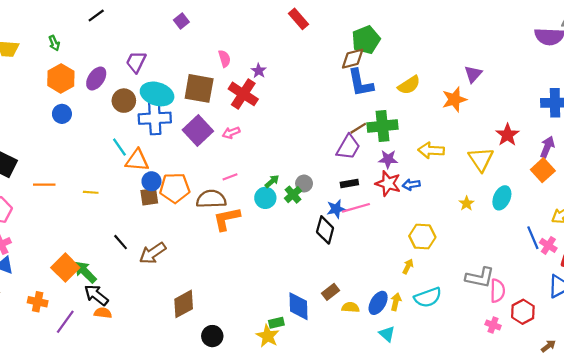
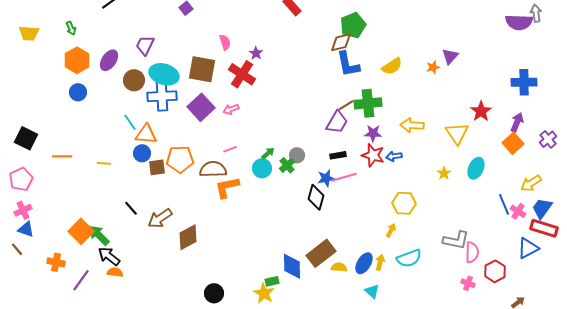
orange star: (454, 99) -> (433, 67), moved, size x0.6
blue circle: (151, 181) -> (142, 153), moved
brown rectangle: (331, 292) -> (321, 253), size x1.8
brown diamond: (184, 304) -> (188, 237), moved

